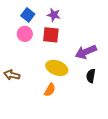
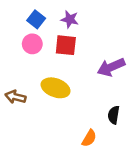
yellow ellipse: (57, 68) -> (56, 88), moved
black semicircle: (91, 76) -> (114, 115), moved
orange semicircle: (50, 90) -> (89, 138), moved

